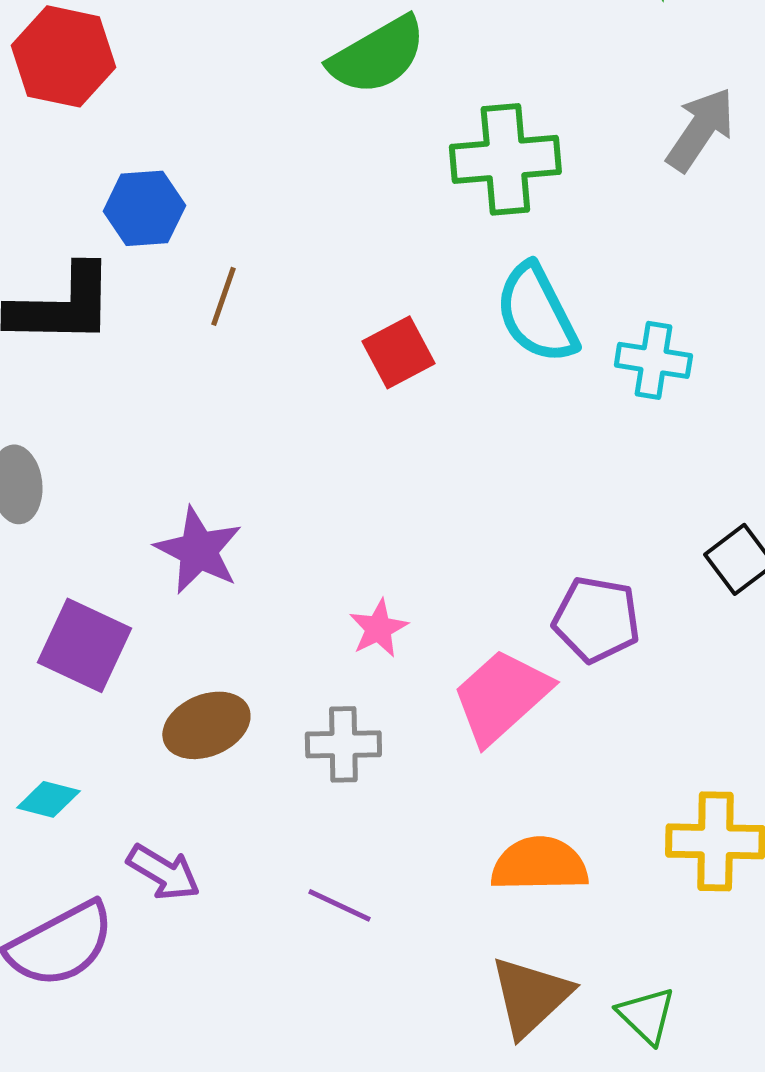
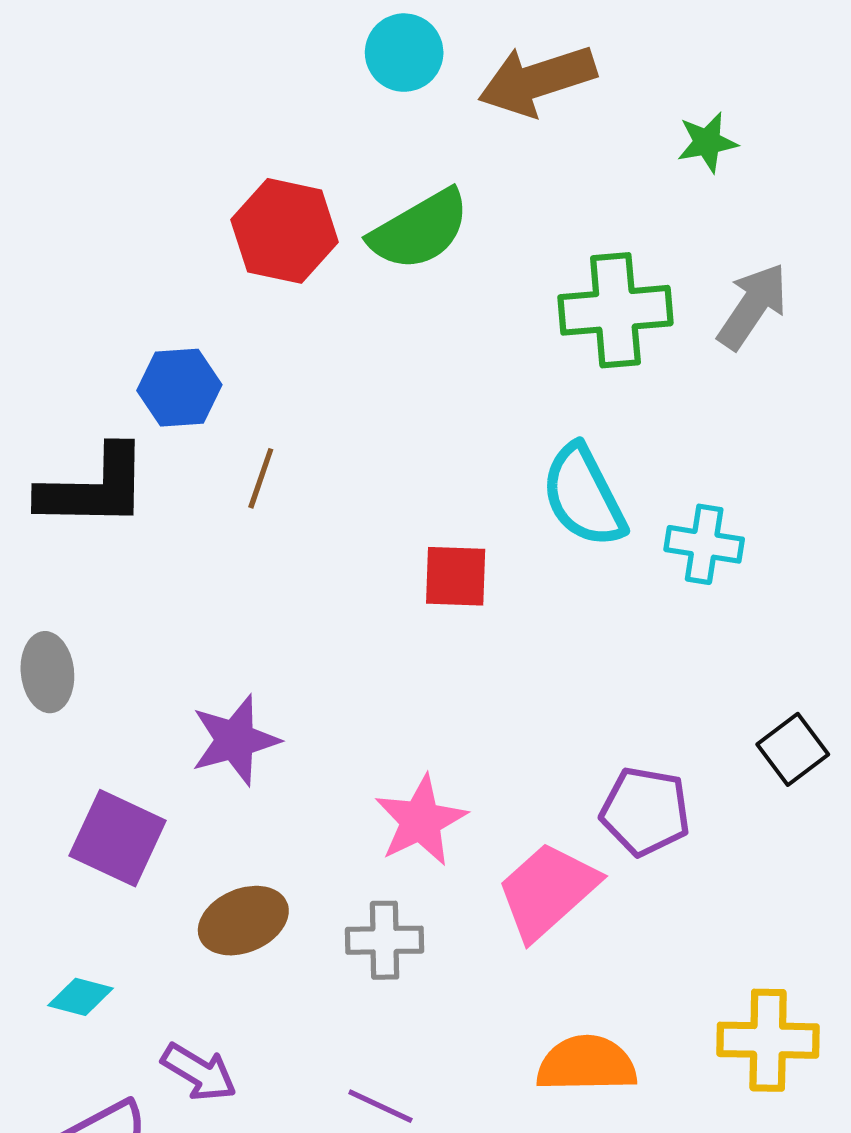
red hexagon: (63, 56) -> (285, 231), moved
green cross: (505, 159) -> (615, 310), moved
red square: (398, 352) -> (456, 576), moved, turned 30
purple star: (198, 550) -> (235, 740), turned 30
pink star: (378, 628) -> (421, 821), size x1.5

